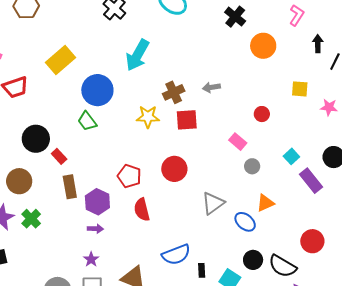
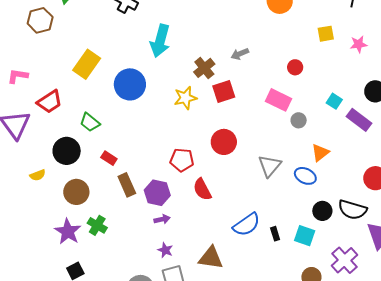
green trapezoid: (87, 121) -> (90, 122), moved
black circle: (36, 139) -> (67, 151), moved
pink rectangle: (238, 142) -> (279, 100), size x1.4

